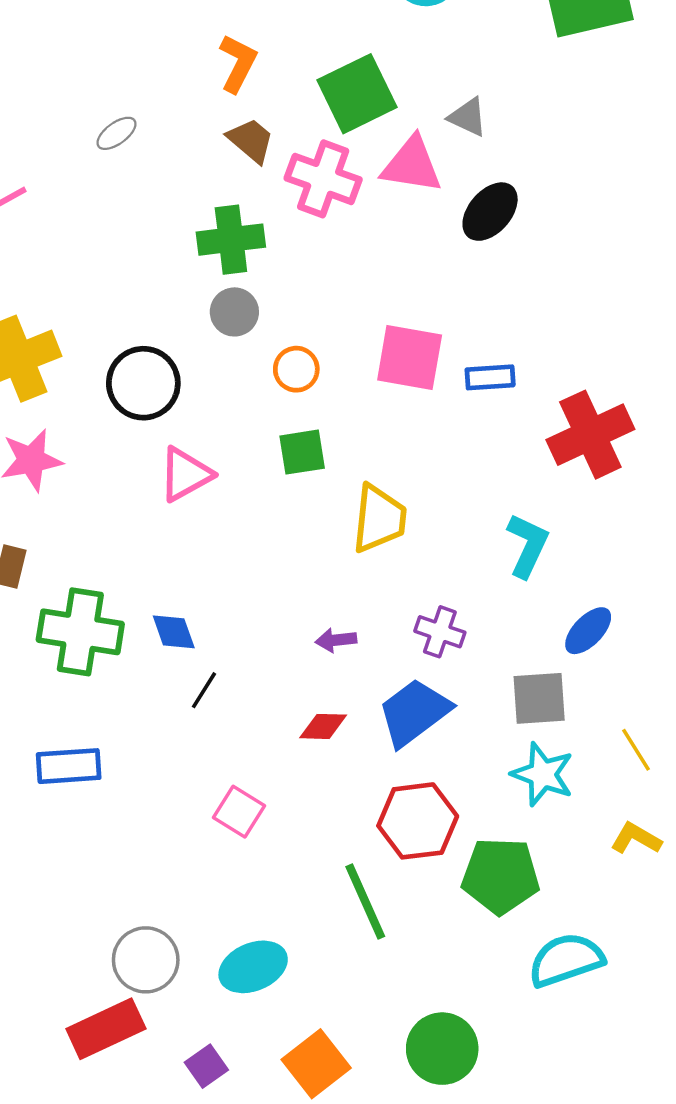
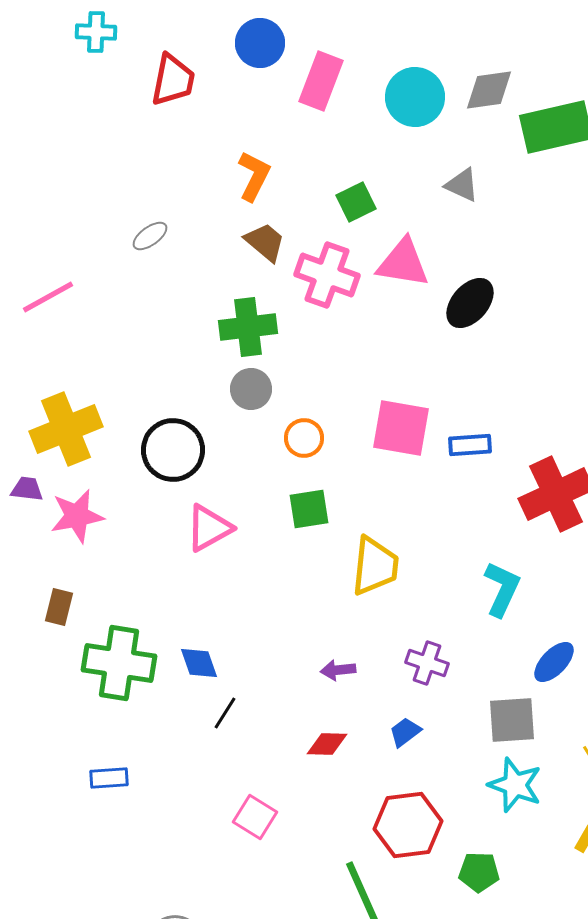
green square: (357, 94) -> (356, 202), size x0.6
gray triangle: (468, 117) -> (462, 185), moved
blue trapezoid: (414, 712) -> (405, 732), size x0.5
blue rectangle: (69, 766) -> (109, 778), size x0.7
green pentagon: (501, 876) -> (479, 872), size x0.6

